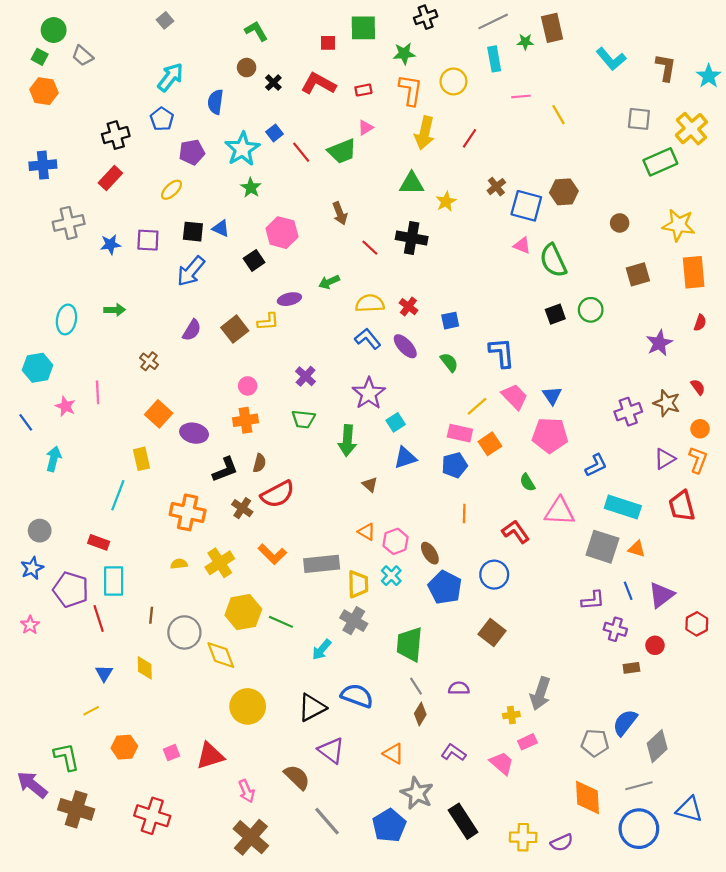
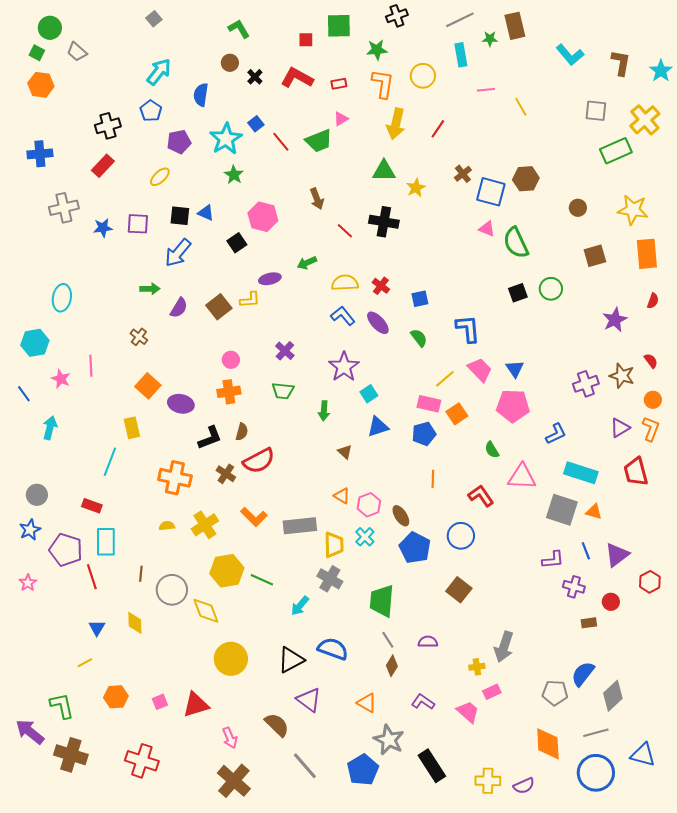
green arrow: (115, 310) -> (150, 289), moved
green arrow: (347, 441) -> (324, 411), size x0.7

